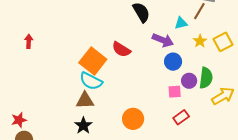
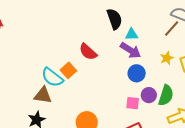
cyan triangle: (181, 23) -> (132, 34), moved
orange square: (93, 61) -> (68, 70), moved, size x0.6

